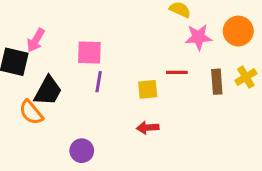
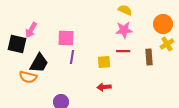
pink star: (198, 37) -> (124, 30), moved
yellow cross: (246, 77) -> (167, 44), moved
orange semicircle: (31, 112) -> (28, 77), turned -36

